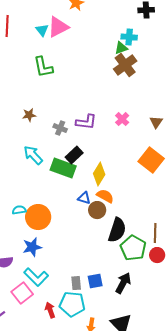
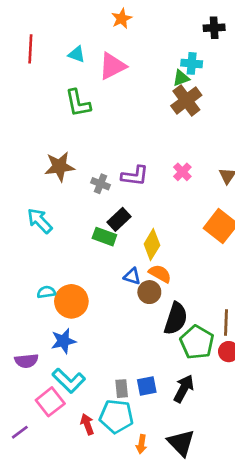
pink triangle: (58, 27) -> (112, 66), moved
cyan triangle: (42, 30) -> (77, 54), turned -32
brown star: (29, 115) -> (59, 167), size x1.6
cyan arrow: (33, 155) -> (40, 221), moved
green rectangle: (63, 168) -> (104, 237), size x0.7

